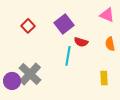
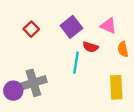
pink triangle: (107, 15) -> (108, 26), moved
gray cross: (30, 74) -> (33, 83), turned 30
yellow rectangle: (104, 78) -> (116, 87), size x1.5

